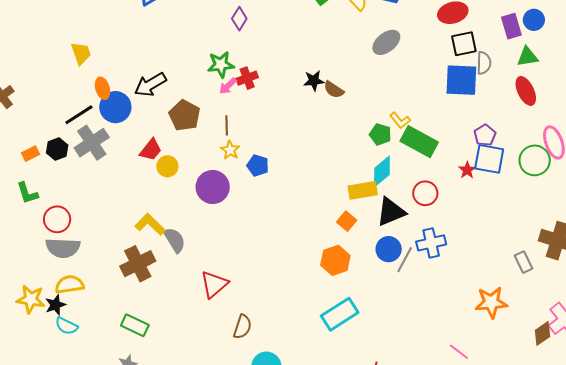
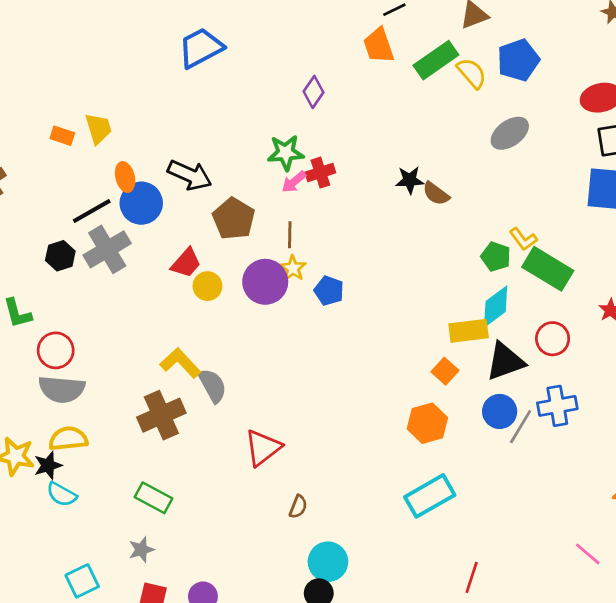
black arrow: (150, 85) -> (190, 175), turned -128
orange rectangle: (31, 154) -> (62, 136), moved, turned 42
purple circle: (213, 187) -> (265, 282), moved
brown semicircle: (242, 327) -> (298, 507), size x0.7

